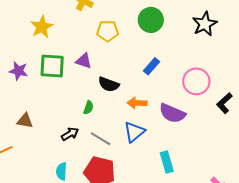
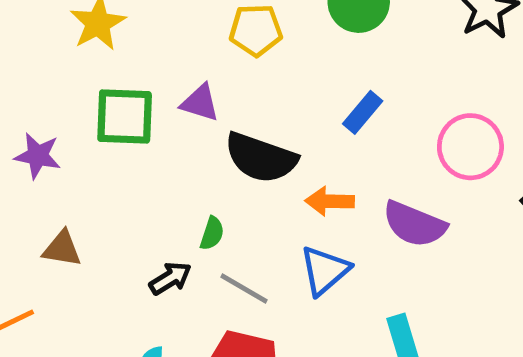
purple star: (19, 71) -> (38, 156), moved
black semicircle: (109, 84) -> (261, 158), size x1.4
green semicircle: (88, 108) -> (212, 233), moved

